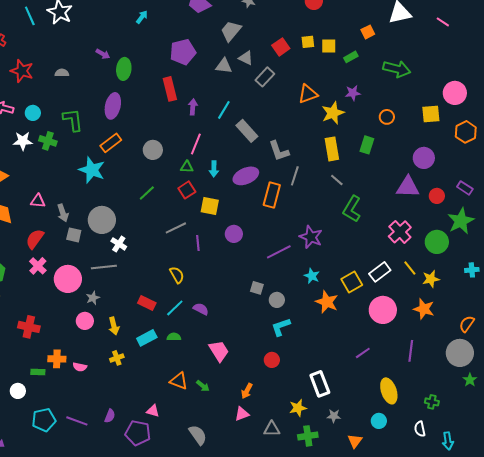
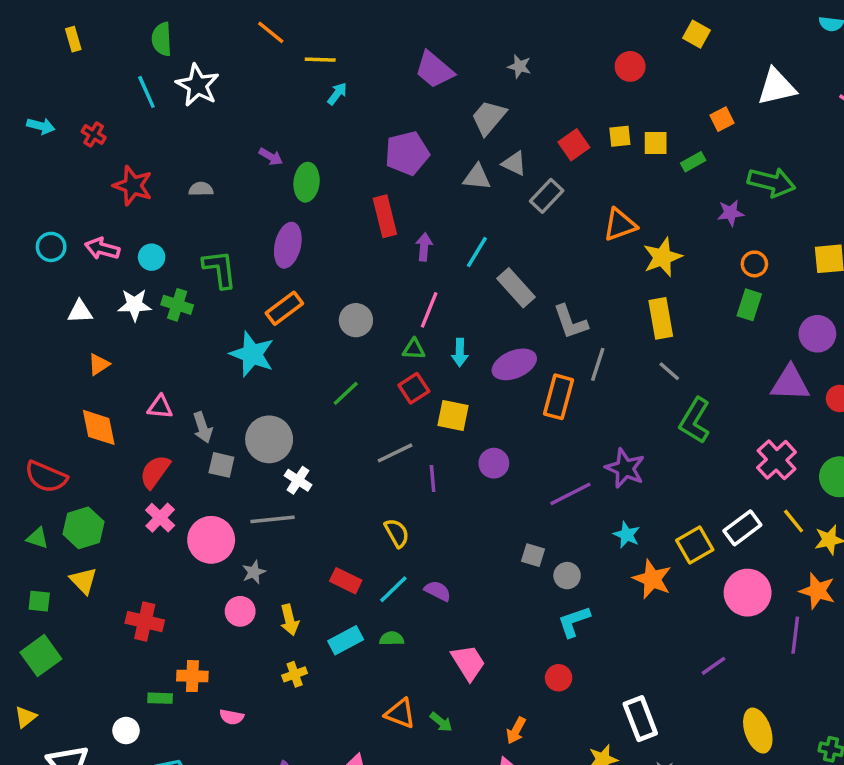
purple star: (353, 93) -> (731, 213), moved
green rectangle: (367, 145) -> (749, 305), moved
purple line: (411, 351) -> (795, 635), moved
pink semicircle: (80, 367) -> (232, 717), moved

